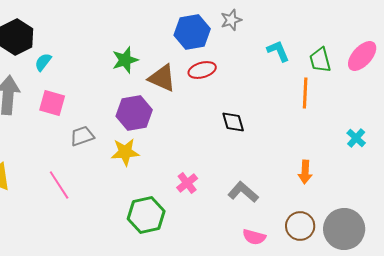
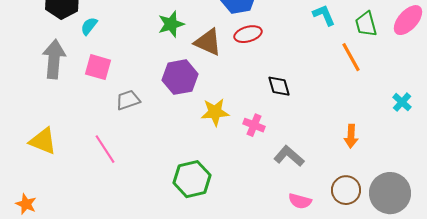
orange line: (305, 93) -> (351, 57), turned -32
yellow star: (125, 152) -> (215, 112), moved
pink cross: (187, 183) -> (254, 125), moved, turned -30

